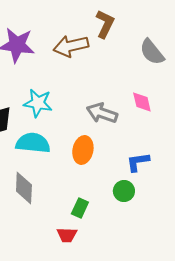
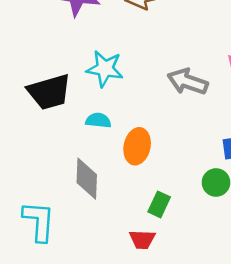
cyan semicircle: (33, 143) -> (98, 120), size x0.6
orange ellipse: (83, 150) -> (137, 146), moved

